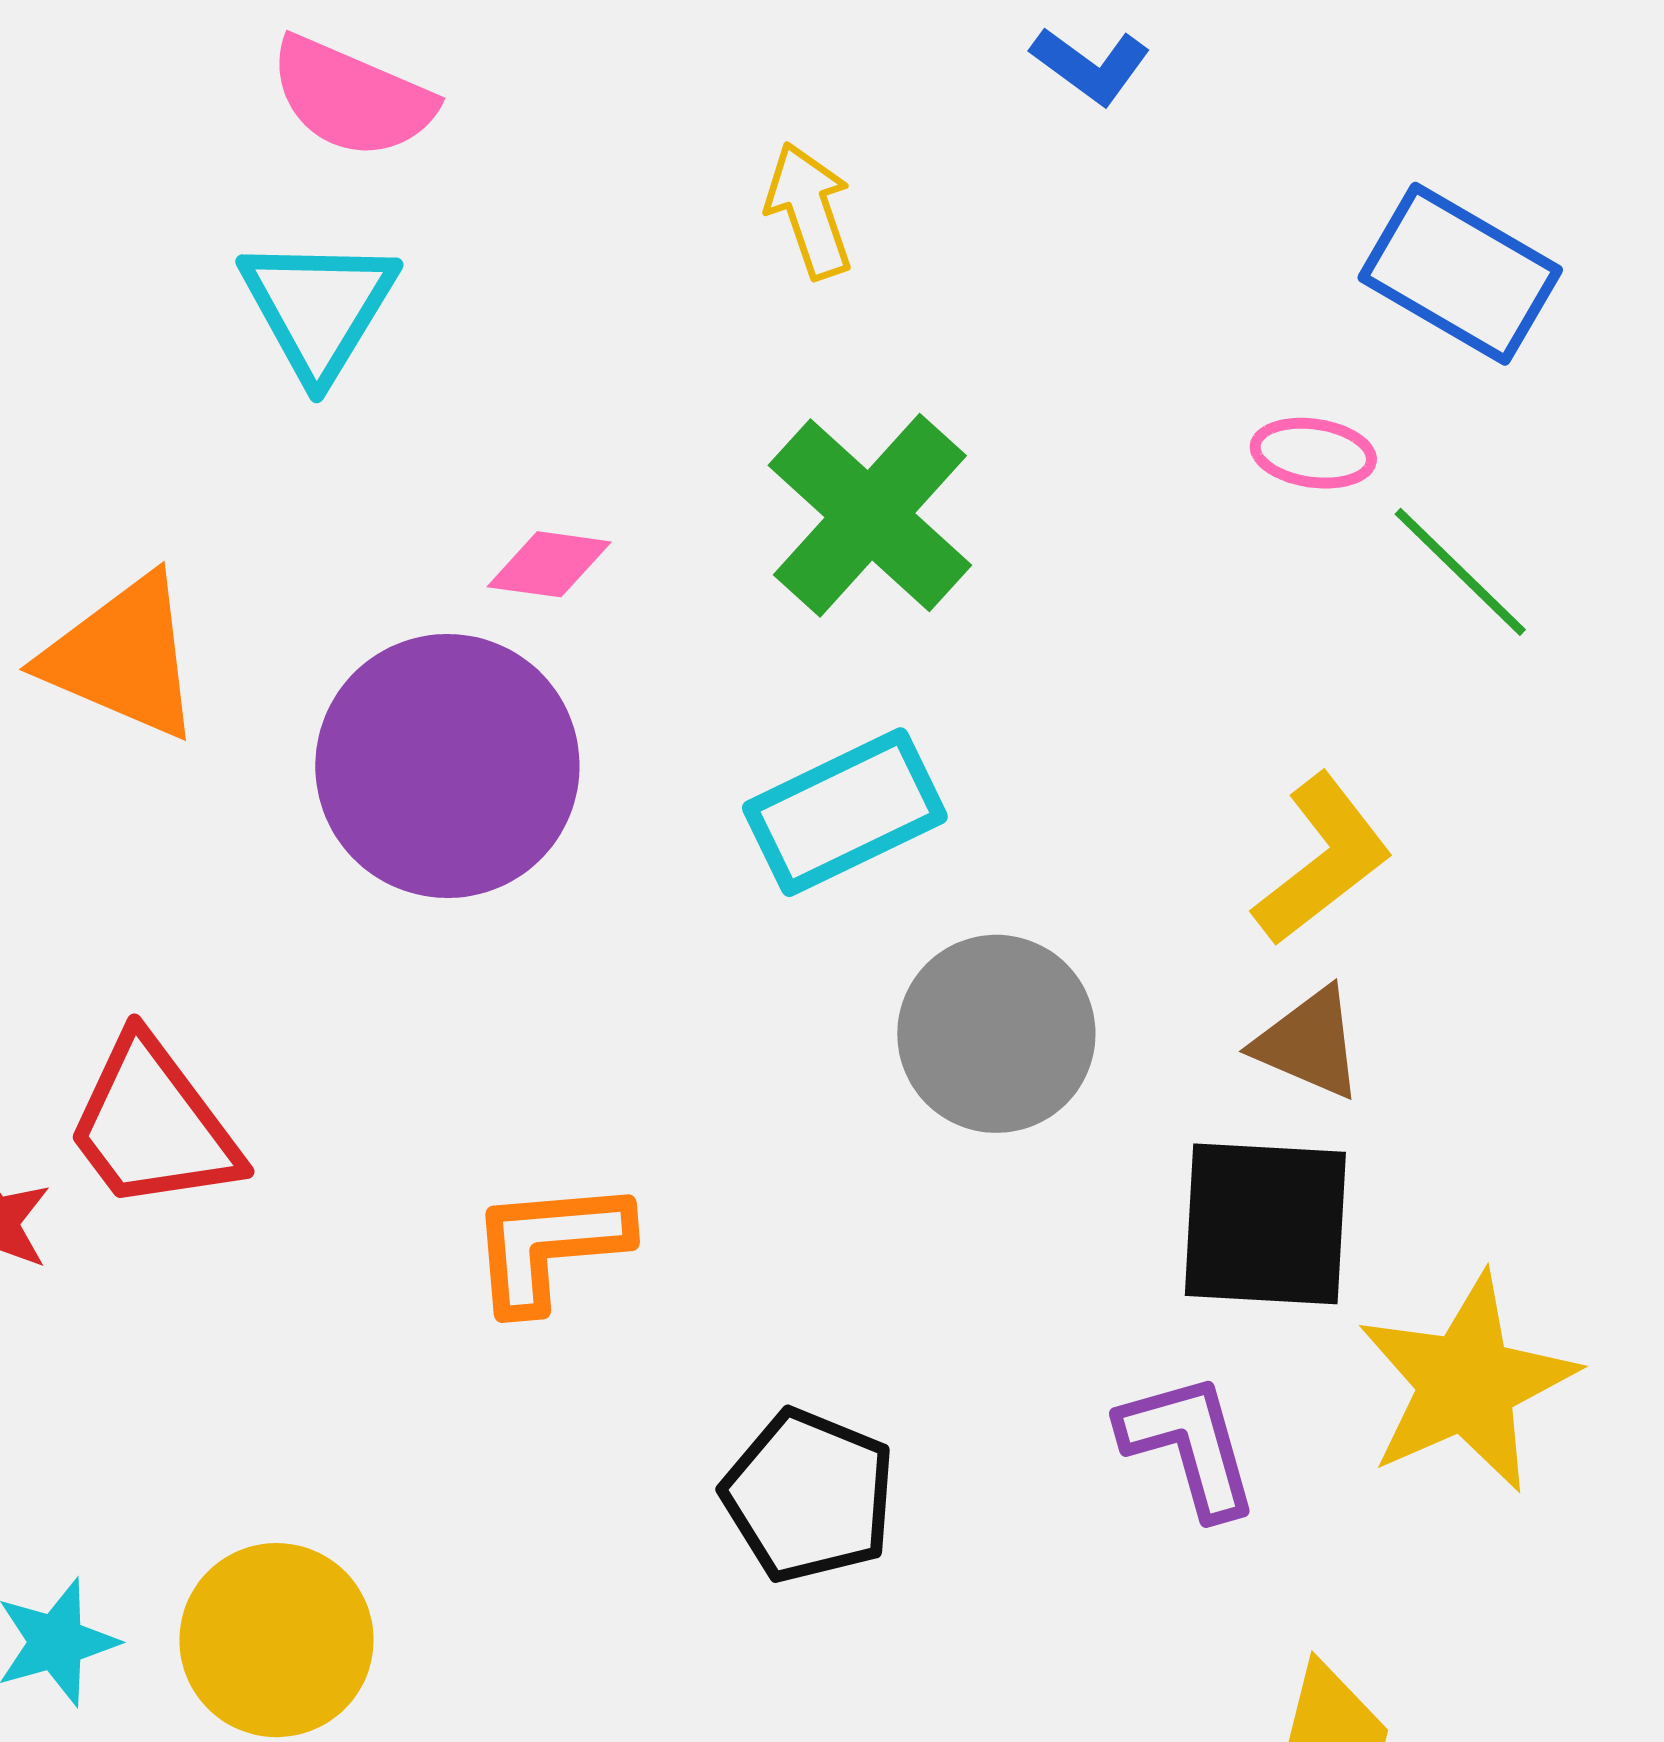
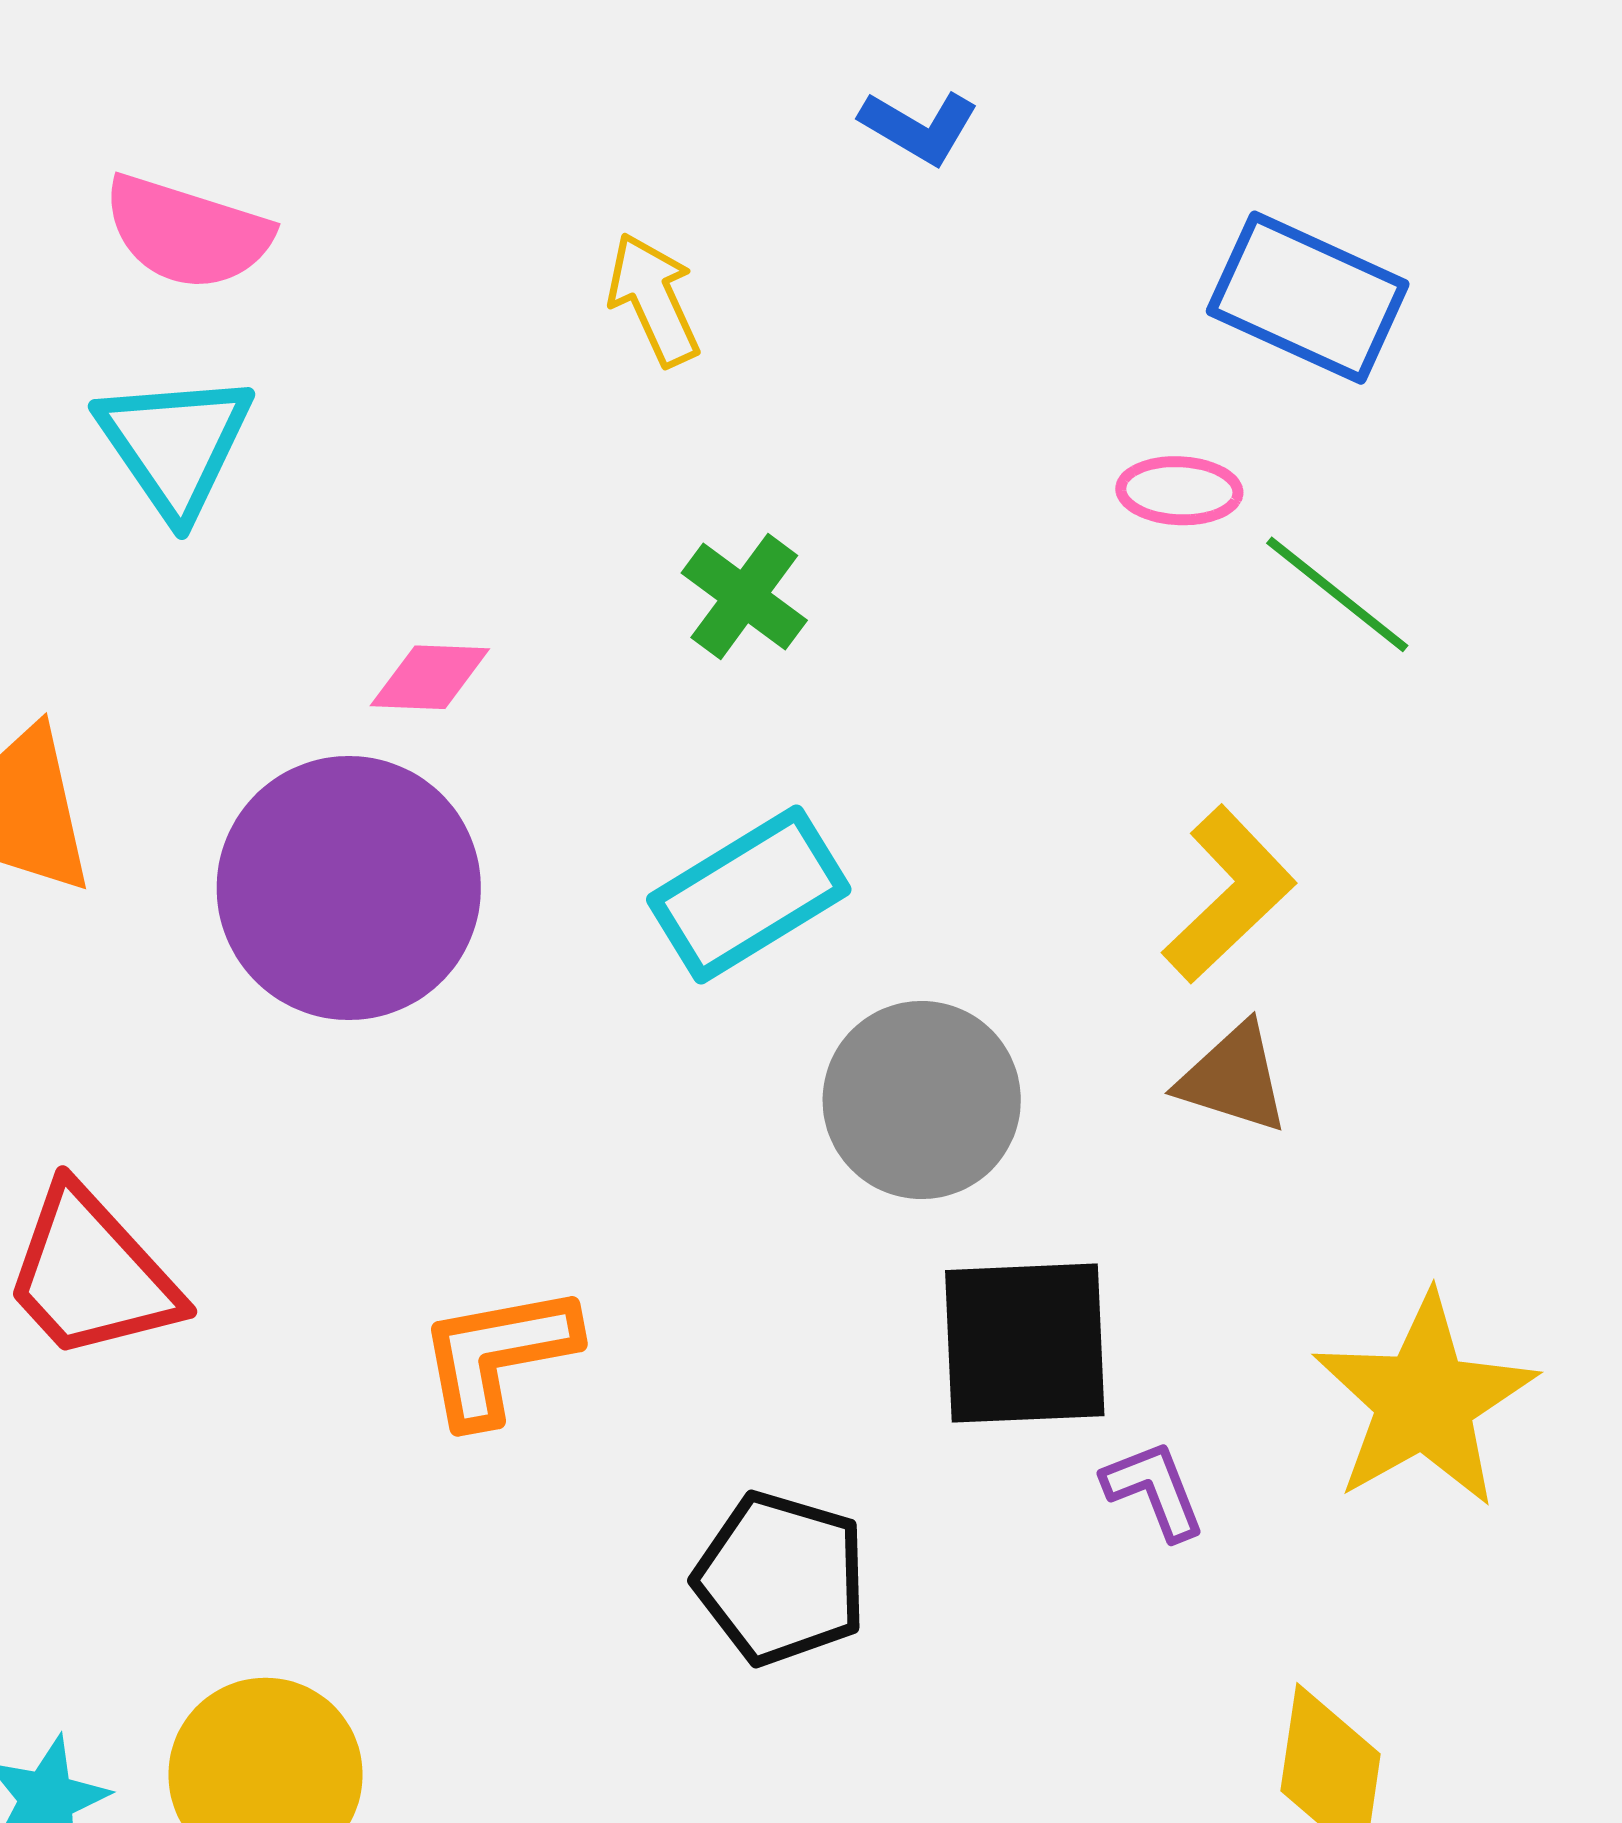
green cross: (870, 515) -> (744, 597), size x0.6
black square: (1265, 1224) -> (1025, 1343), moved
purple L-shape: (1189, 1445) -> (1154, 1490), size x0.7

